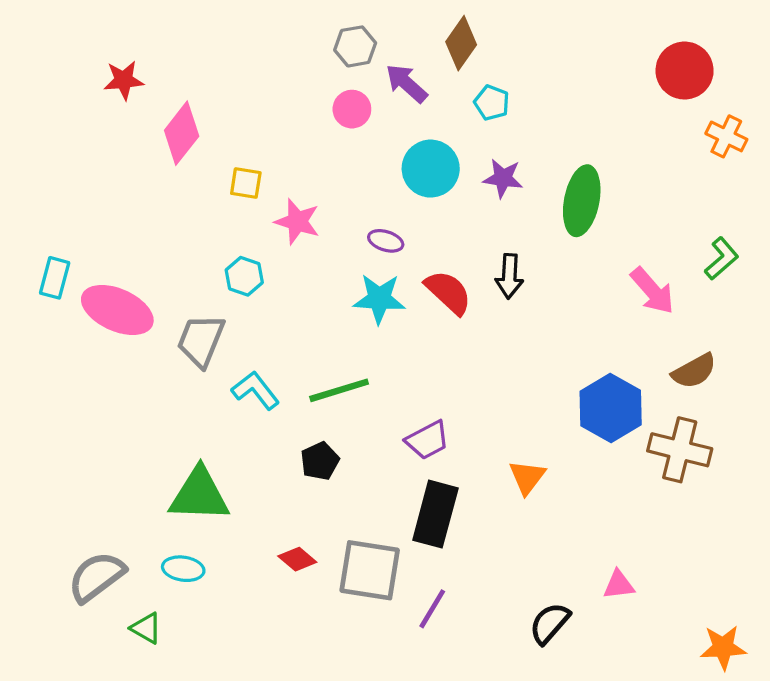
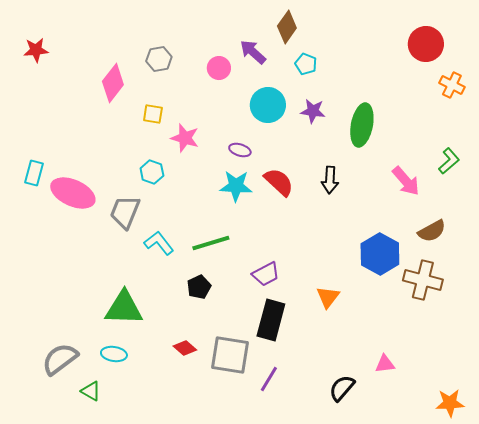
gray hexagon: (355, 46) -> (159, 59), moved
red star: (124, 80) -> (36, 50), moved
black arrow: (509, 276) -> (330, 180), moved

